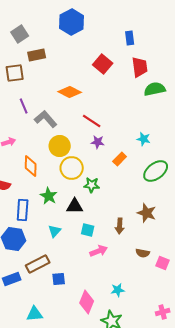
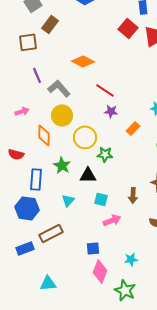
brown rectangle: (37, 55) -> (50, 24), turned -42
red square: (103, 64) -> (128, 28), moved
yellow circle: (60, 146) -> (62, 115), moved
blue square: (59, 279) -> (93, 248), moved

